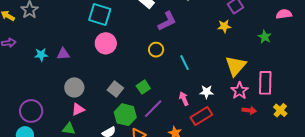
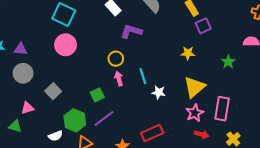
purple L-shape: (167, 21) -> (131, 31), turned -145
yellow star: (224, 26) -> (188, 53), moved
gray circle: (74, 87) -> (23, 73), moved
gray square: (115, 89) -> (53, 91), moved
white star: (207, 92) -> (159, 92), moved
pink arrow: (184, 99) -> (119, 79), moved

